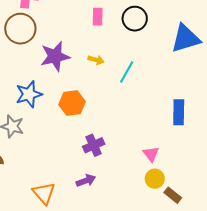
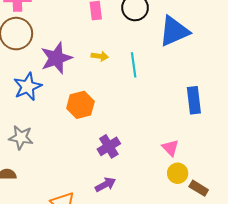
blue triangle: (186, 39) -> (174, 31), moved
cyan line: (127, 72) -> (134, 65), turned -30
blue star: (29, 94) -> (28, 87), moved

